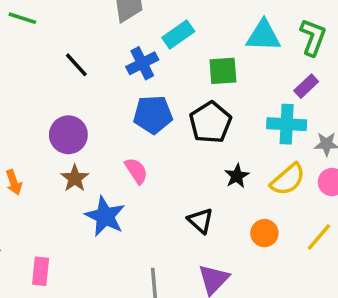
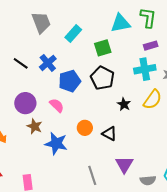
blue cross: (142, 63) -> (48, 63), moved
purple rectangle: (306, 86) -> (151, 46), turned 40
pink semicircle: (136, 171) -> (57, 105), moved
orange circle: (264, 233) -> (85, 128), moved

